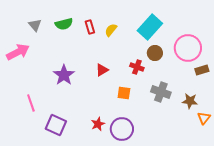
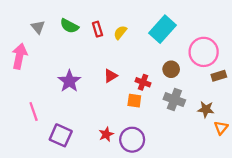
green semicircle: (64, 24) -> (69, 26), turned 42
pink arrow: (18, 52) -> (19, 56), turned -50
brown circle: (155, 53) -> (171, 69), moved
red cross: (137, 67) -> (143, 82), moved

